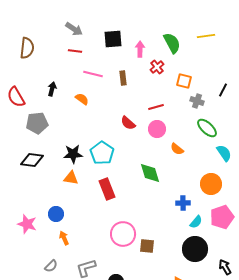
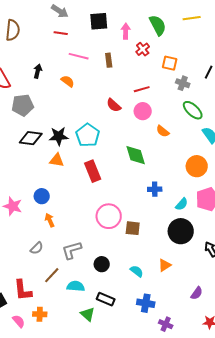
black diamond: (32, 160) -> (31, 138), moved
blue cross: (183, 203) -> (155, 189), moved

